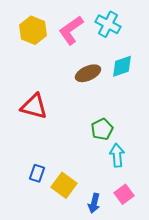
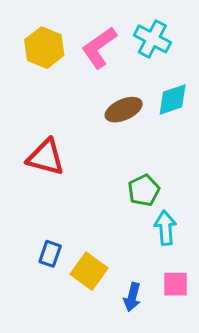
pink square: (124, 194) -> (175, 284), turned 36

